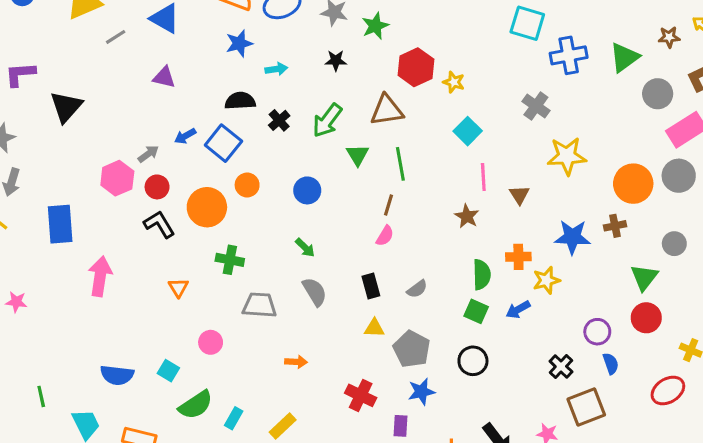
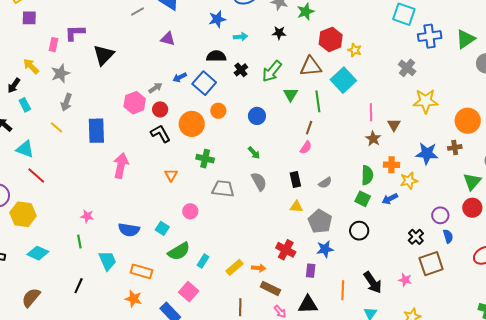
cyan square: (468, 131) -> (343, 80), moved, size x1.4
brown star: (467, 216) -> (373, 139), moved
pink star: (16, 302) -> (87, 216), moved
orange arrow: (296, 362) -> (259, 268), moved

